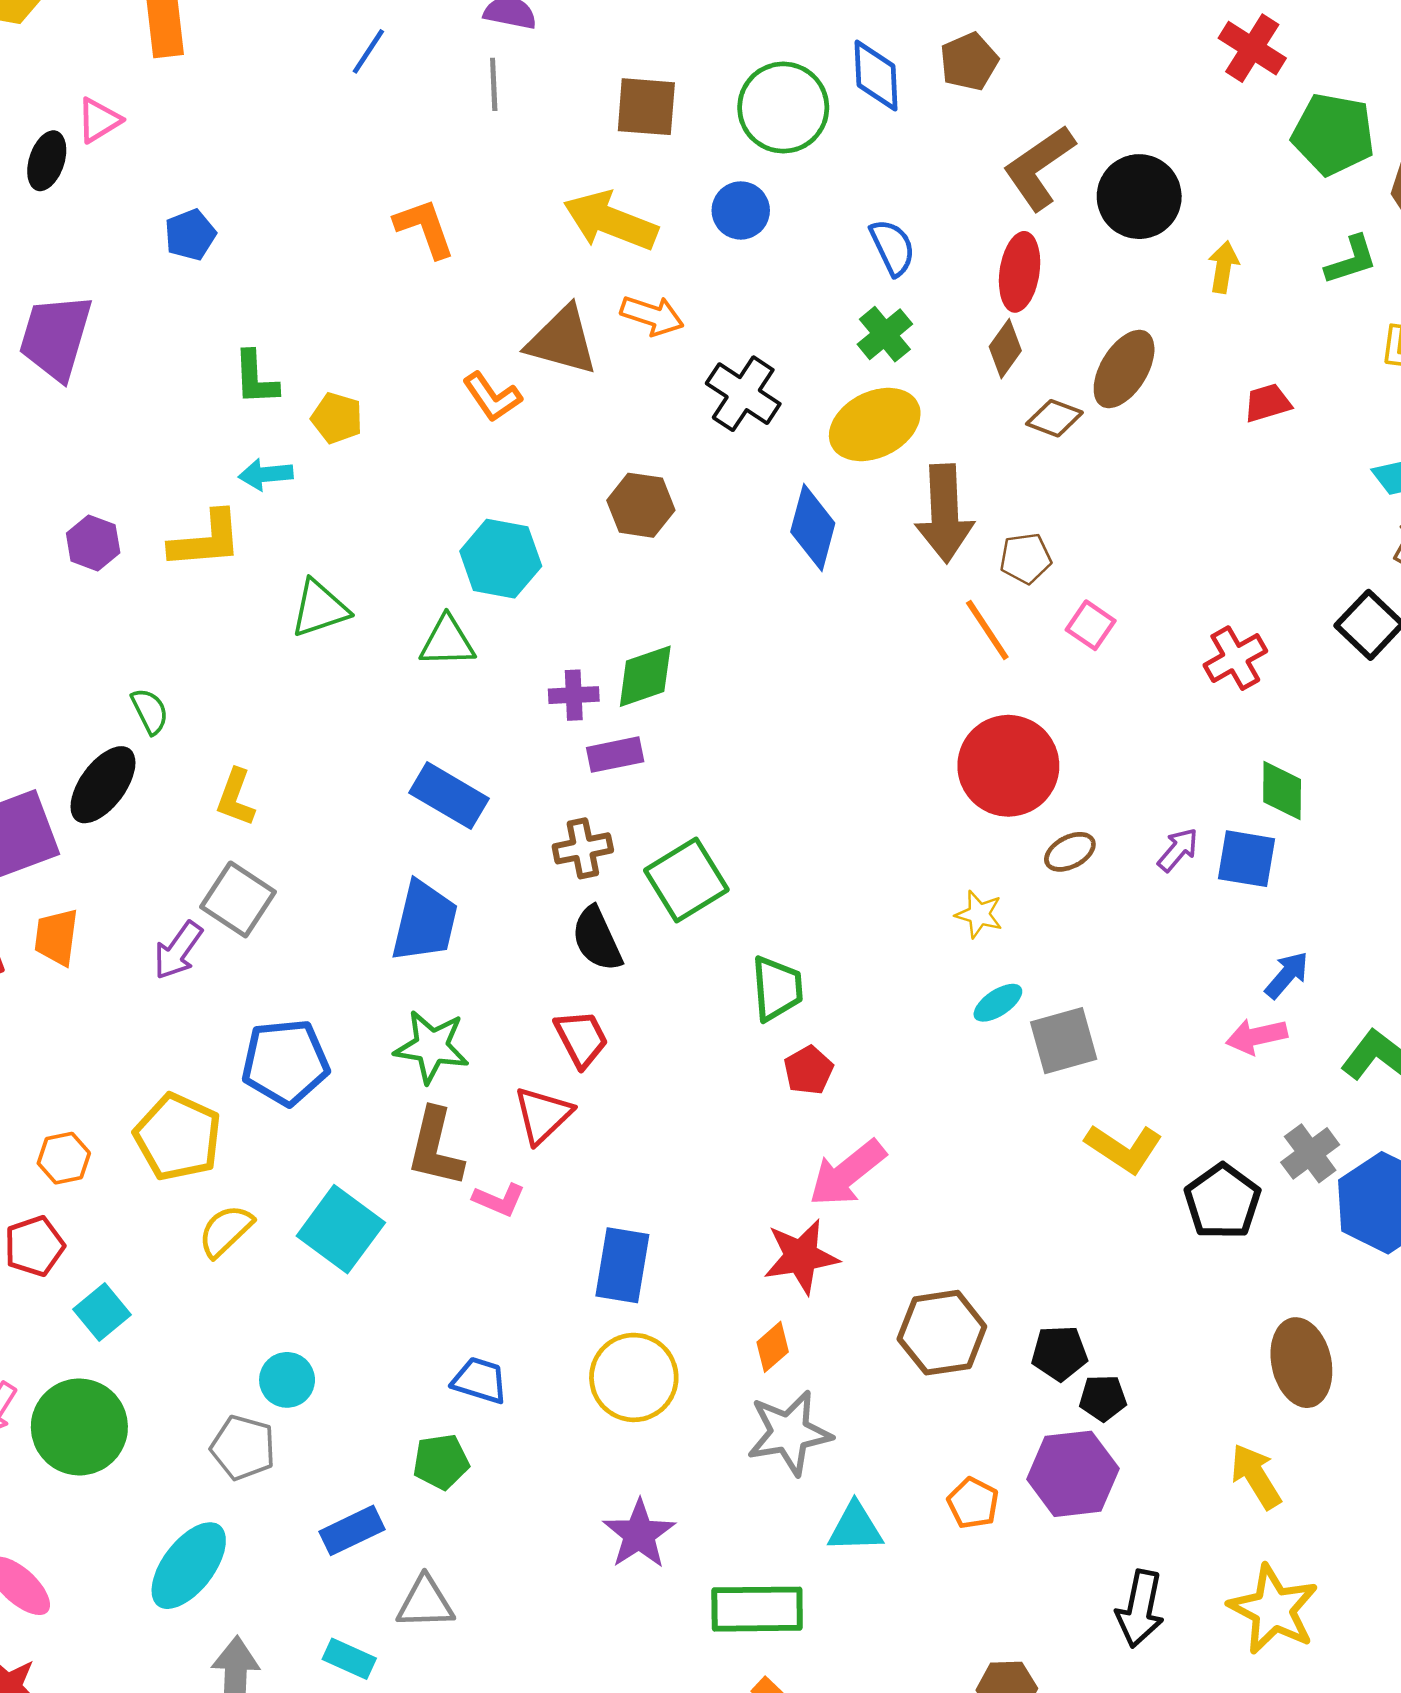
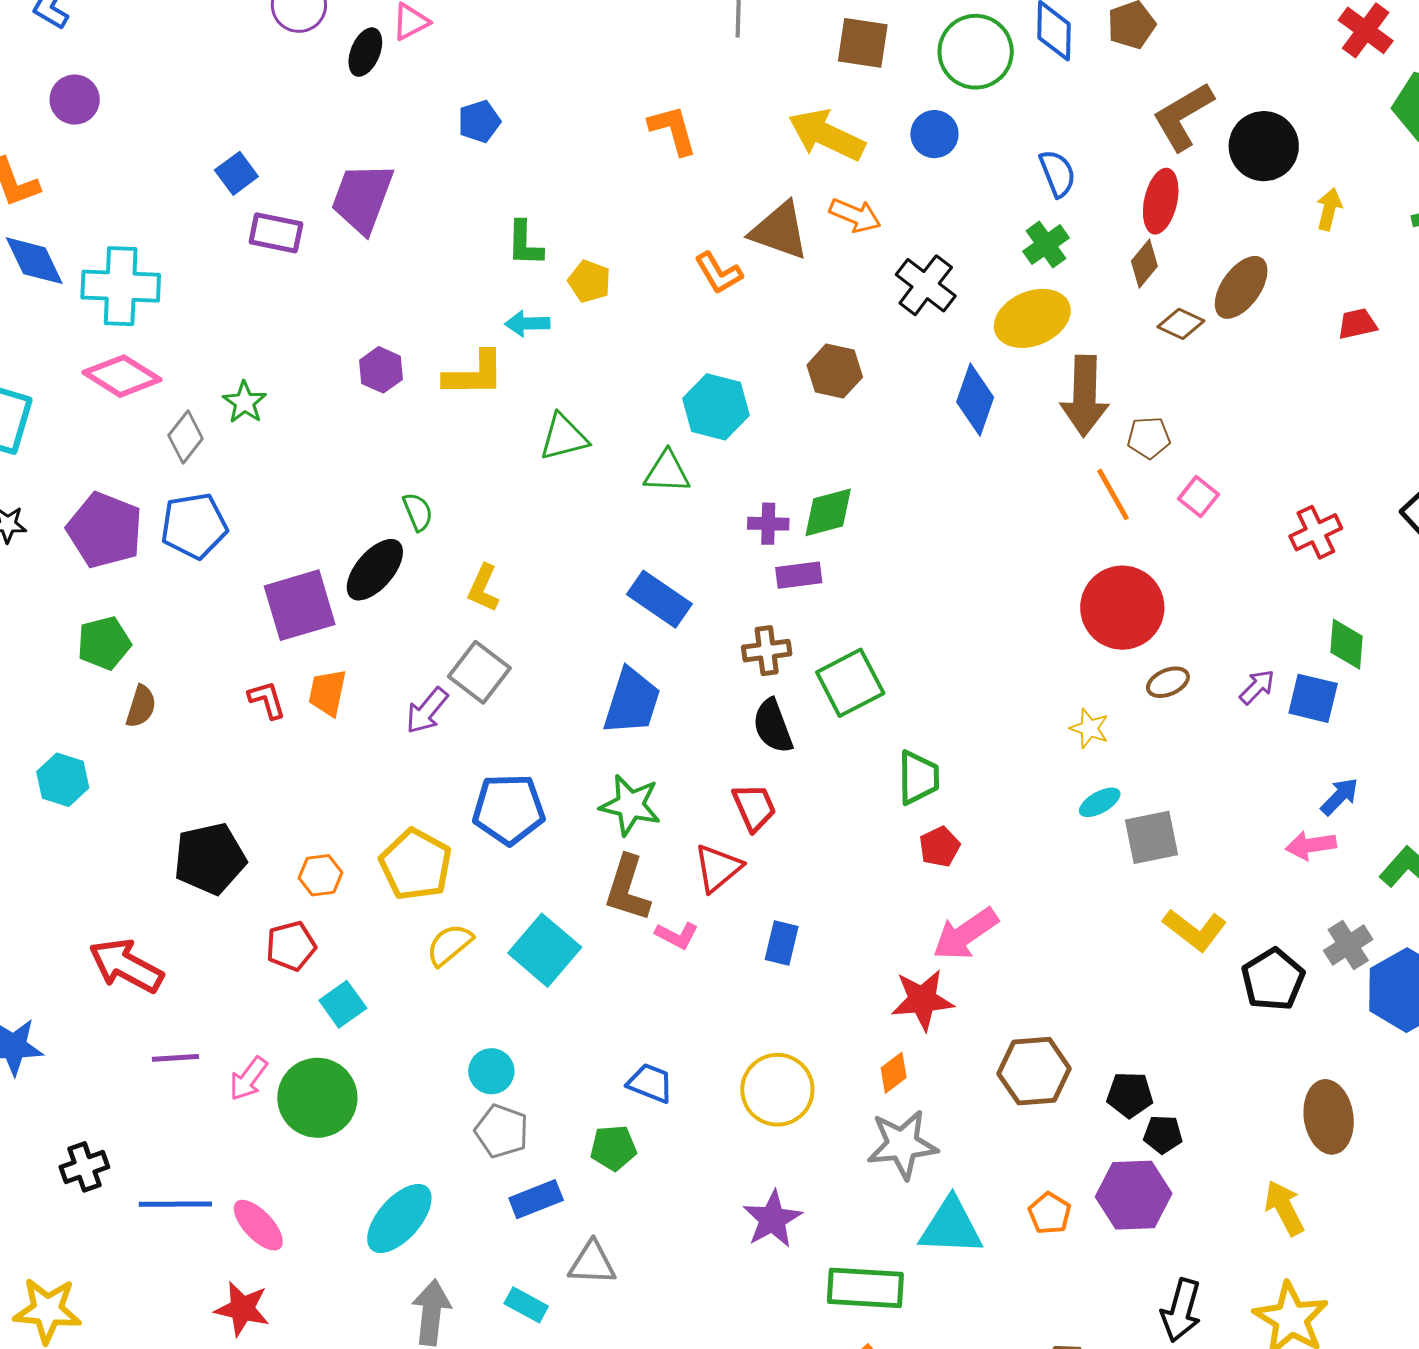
blue rectangle: (622, 1265) -> (782, 943), moved, size x0.7
gray pentagon: (243, 1448) -> (502, 1131), moved
cyan triangle: (855, 1528) -> (951, 1227), size x1.4

